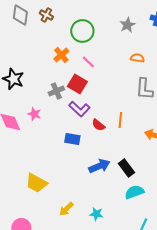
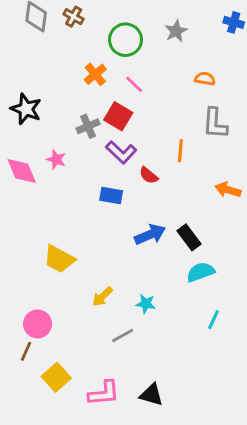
gray star: (127, 25) -> (176, 31), moved
orange line: (120, 120) -> (180, 151), moved

